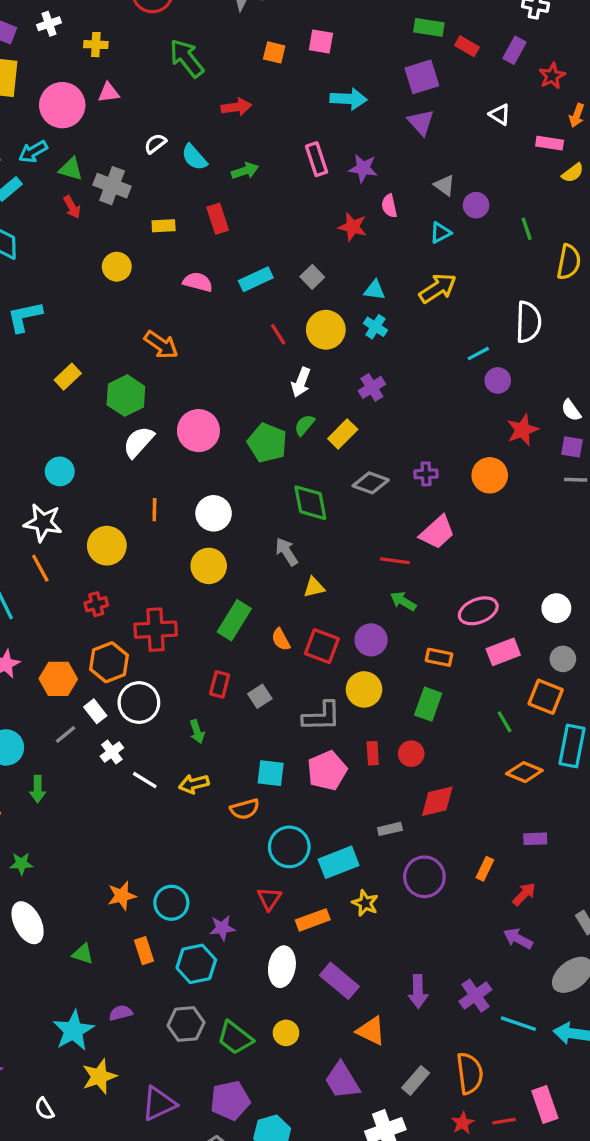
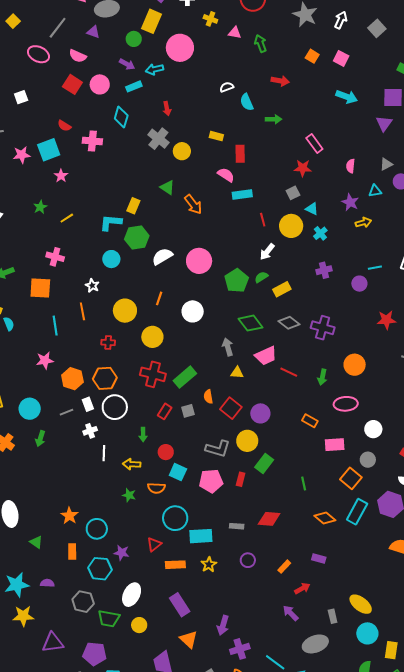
green arrow: (187, 58) -> (260, 43), size x0.7
pink triangle: (109, 93) -> (235, 33), moved
pink rectangle: (317, 159) -> (314, 143), moved, turned -36
purple star: (363, 168) -> (350, 202), moved
green triangle: (71, 169) -> (167, 187), moved
gray triangle: (444, 185) -> (386, 164), turned 40
gray cross: (112, 186) -> (158, 139), moved
red rectangle: (218, 219) -> (240, 154), moved
red star: (353, 227) -> (303, 168), moved, turned -30
cyan rectangle: (256, 279) -> (242, 194), moved
yellow arrow: (438, 288) -> (363, 222), size x0.7
cyan triangle: (375, 290) -> (312, 209), moved
cyan L-shape: (25, 317) -> (111, 223), moved
yellow rectangle: (68, 377) -> (133, 206), turned -42
purple circle: (498, 380) -> (359, 284), moved
purple cross: (372, 387) -> (324, 270), moved
green hexagon: (126, 396) -> (137, 238), moved
purple cross: (426, 474) -> (323, 328), size x1.6
orange circle: (490, 475) -> (355, 365), moved
green diamond: (310, 503) -> (250, 323), turned -45
white star: (43, 523) -> (92, 286), size x0.6
pink trapezoid: (437, 532) -> (266, 356), moved
yellow circle: (209, 566) -> (152, 337), moved
green arrow: (403, 601) -> (322, 377), moved, turned -126
pink ellipse: (478, 611) -> (346, 404), moved
red cross: (156, 630) -> (153, 374), moved
orange rectangle: (439, 657) -> (310, 421), moved
gray square: (260, 696) -> (188, 411), moved
green rectangle: (428, 704) -> (264, 464), moved
green line: (505, 722) -> (304, 484), moved
red circle: (411, 754) -> (166, 452), moved
white line: (145, 780) -> (104, 453), turned 42
green star: (21, 864) -> (129, 495), moved
purple circle: (424, 877) -> (248, 560), size x0.6
orange star: (122, 896) -> (69, 516), turned 30
white ellipse: (282, 967) -> (132, 595), moved
purple cross: (475, 996) -> (240, 649), moved
green trapezoid: (235, 1038) -> (109, 619), turned -45

